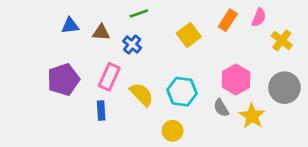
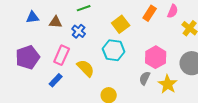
cyan hexagon: (182, 92) -> (114, 50), moved
gray semicircle: (221, 108) -> (145, 78), turned 56
blue rectangle: (101, 111) -> (56, 80), turned 48

